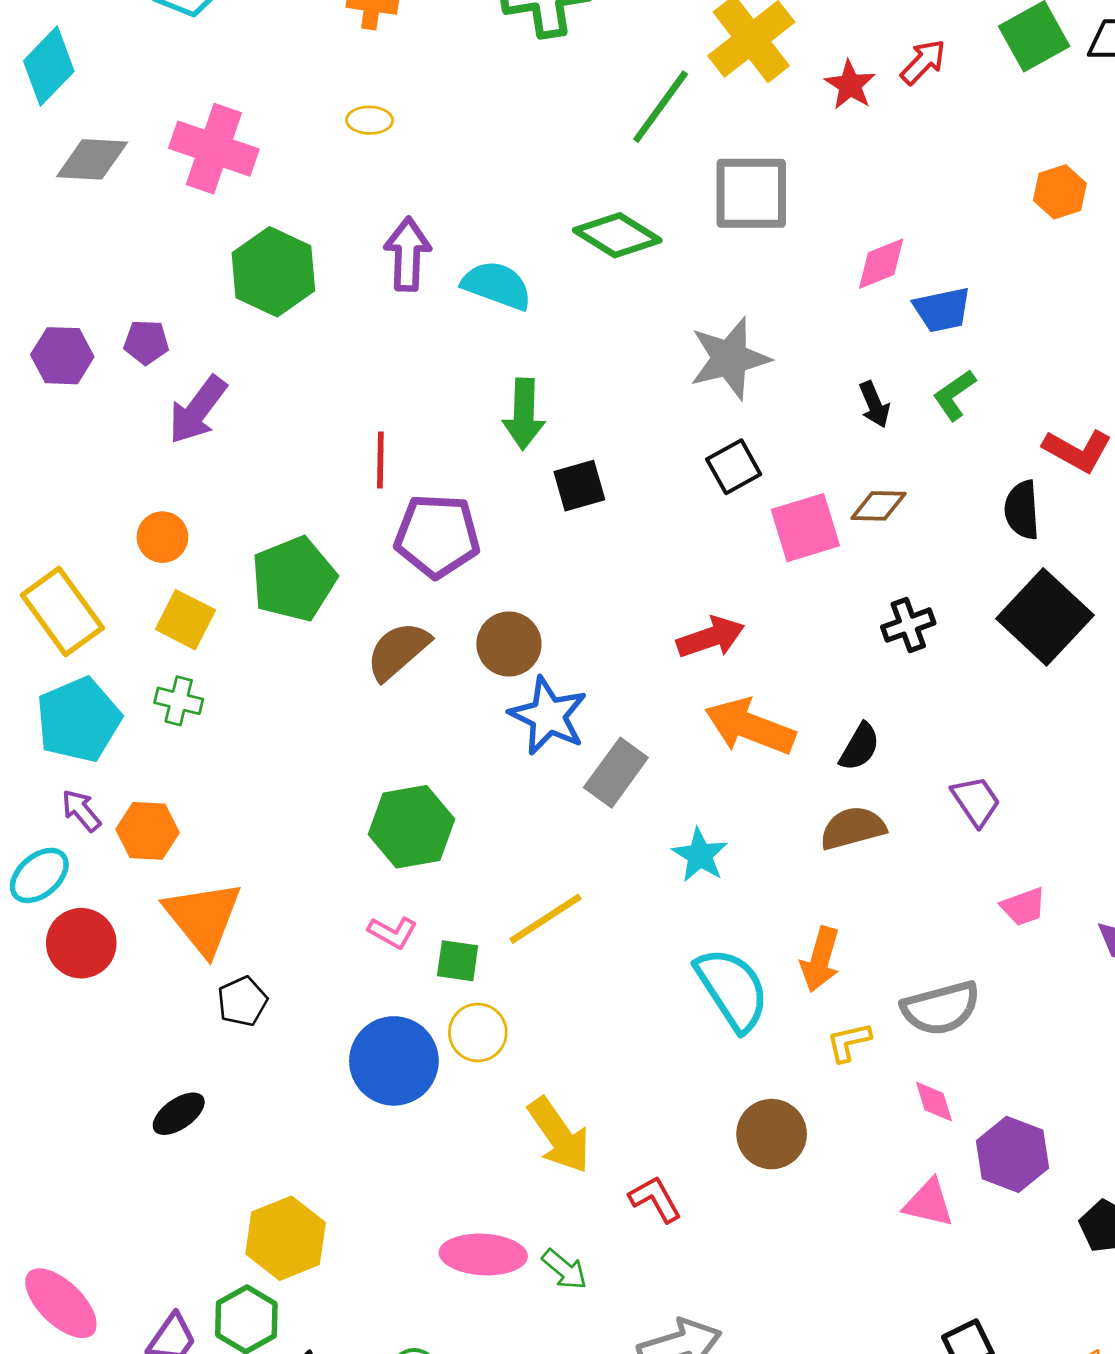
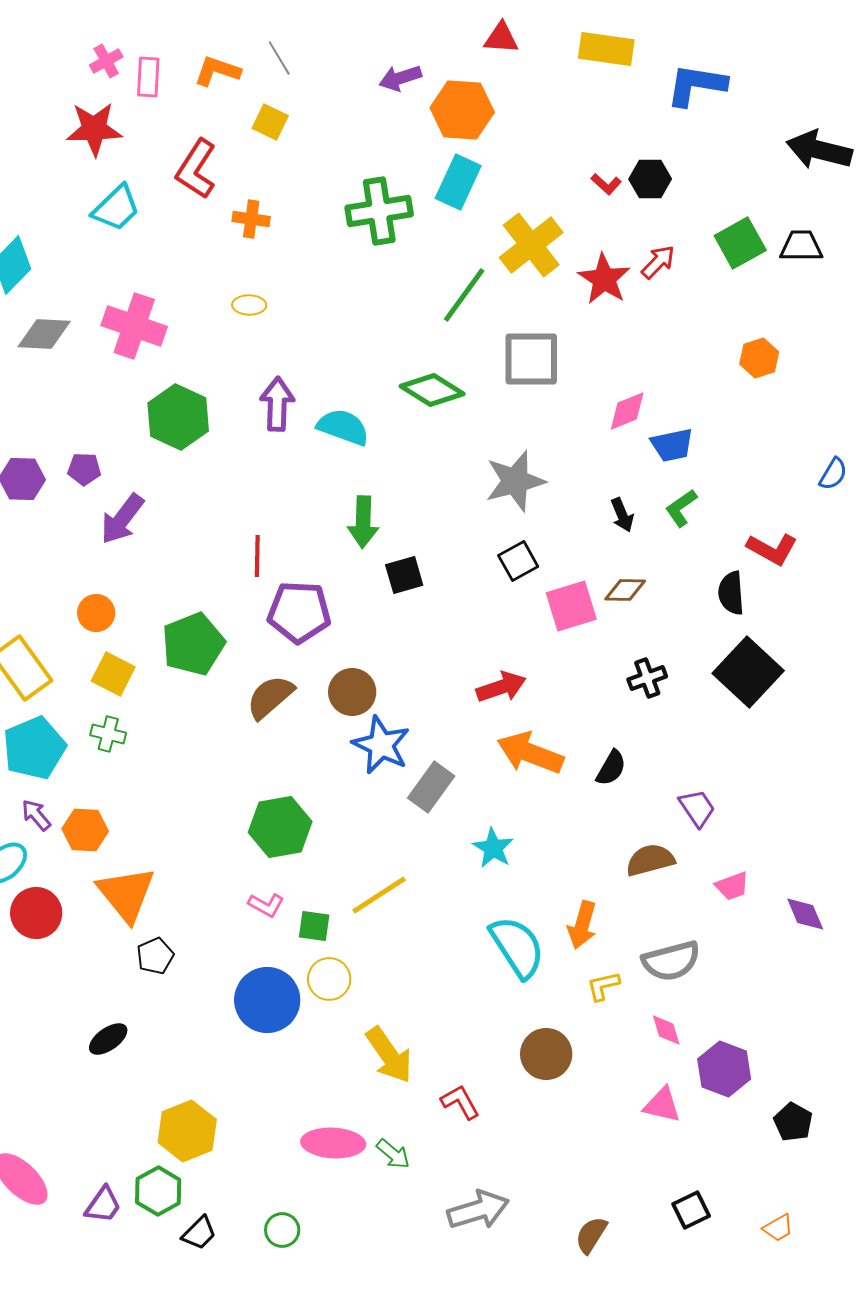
red star: (850, 85) -> (604, 279), size x1.4
brown semicircle: (853, 828) -> (650, 860), moved

